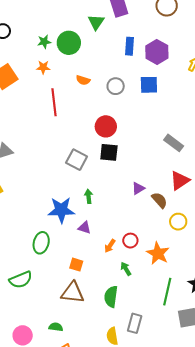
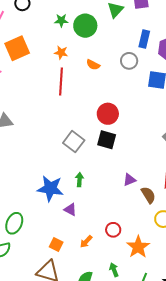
orange star: (43, 67) -> (61, 52), moved
gray circle: (116, 86) -> (129, 61), moved
green ellipse: (41, 243) -> (14, 223), moved
orange arrow: (110, 246) -> (86, 242), moved
green arrow: (126, 269) -> (114, 270), moved

